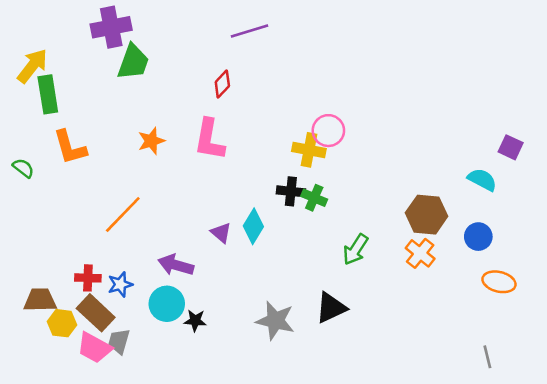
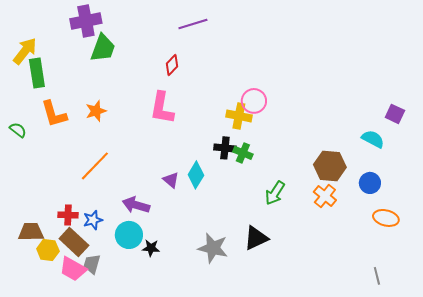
orange star: (151, 141) -> (96, 111), moved

